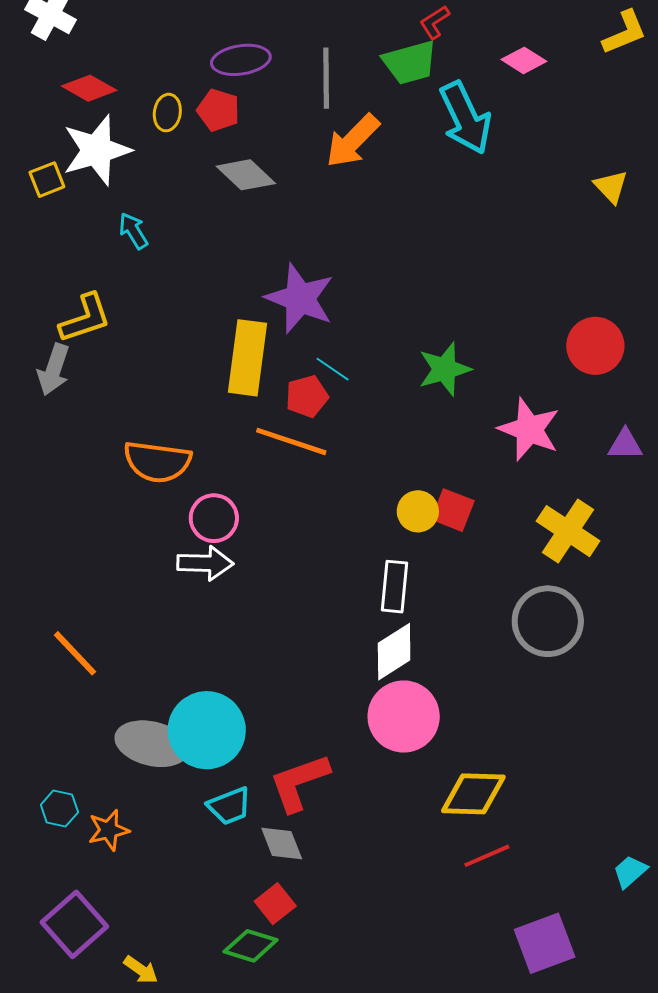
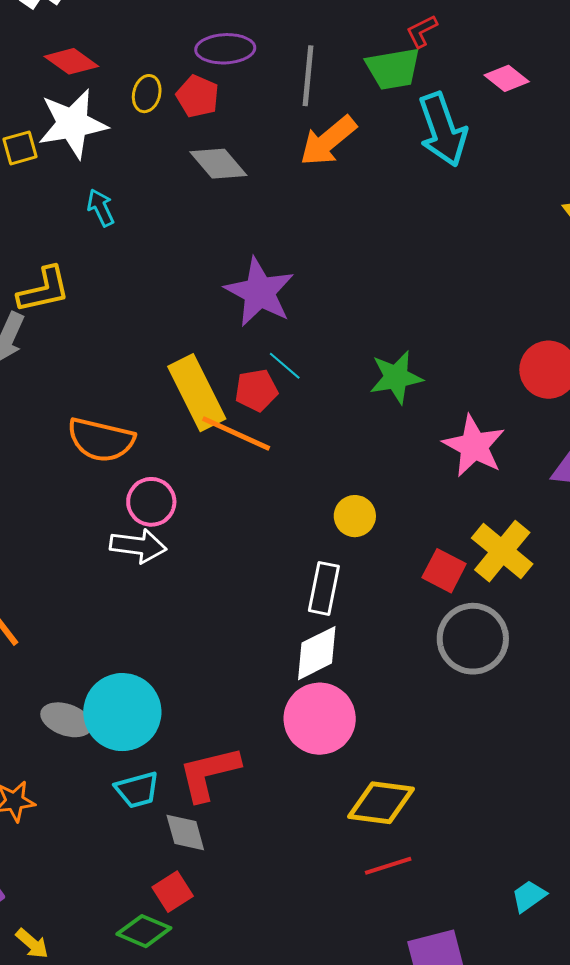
yellow rectangle: (247, 358) -> (197, 393), moved, turned -40
red square: (453, 510) -> (444, 571), moved
gray ellipse: (152, 744) -> (66, 720), size x0.7

